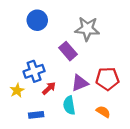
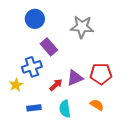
purple rectangle: (68, 51) -> (49, 47), moved
red arrow: (49, 88) -> (56, 85), moved
cyan semicircle: (69, 105) -> (65, 109), moved

